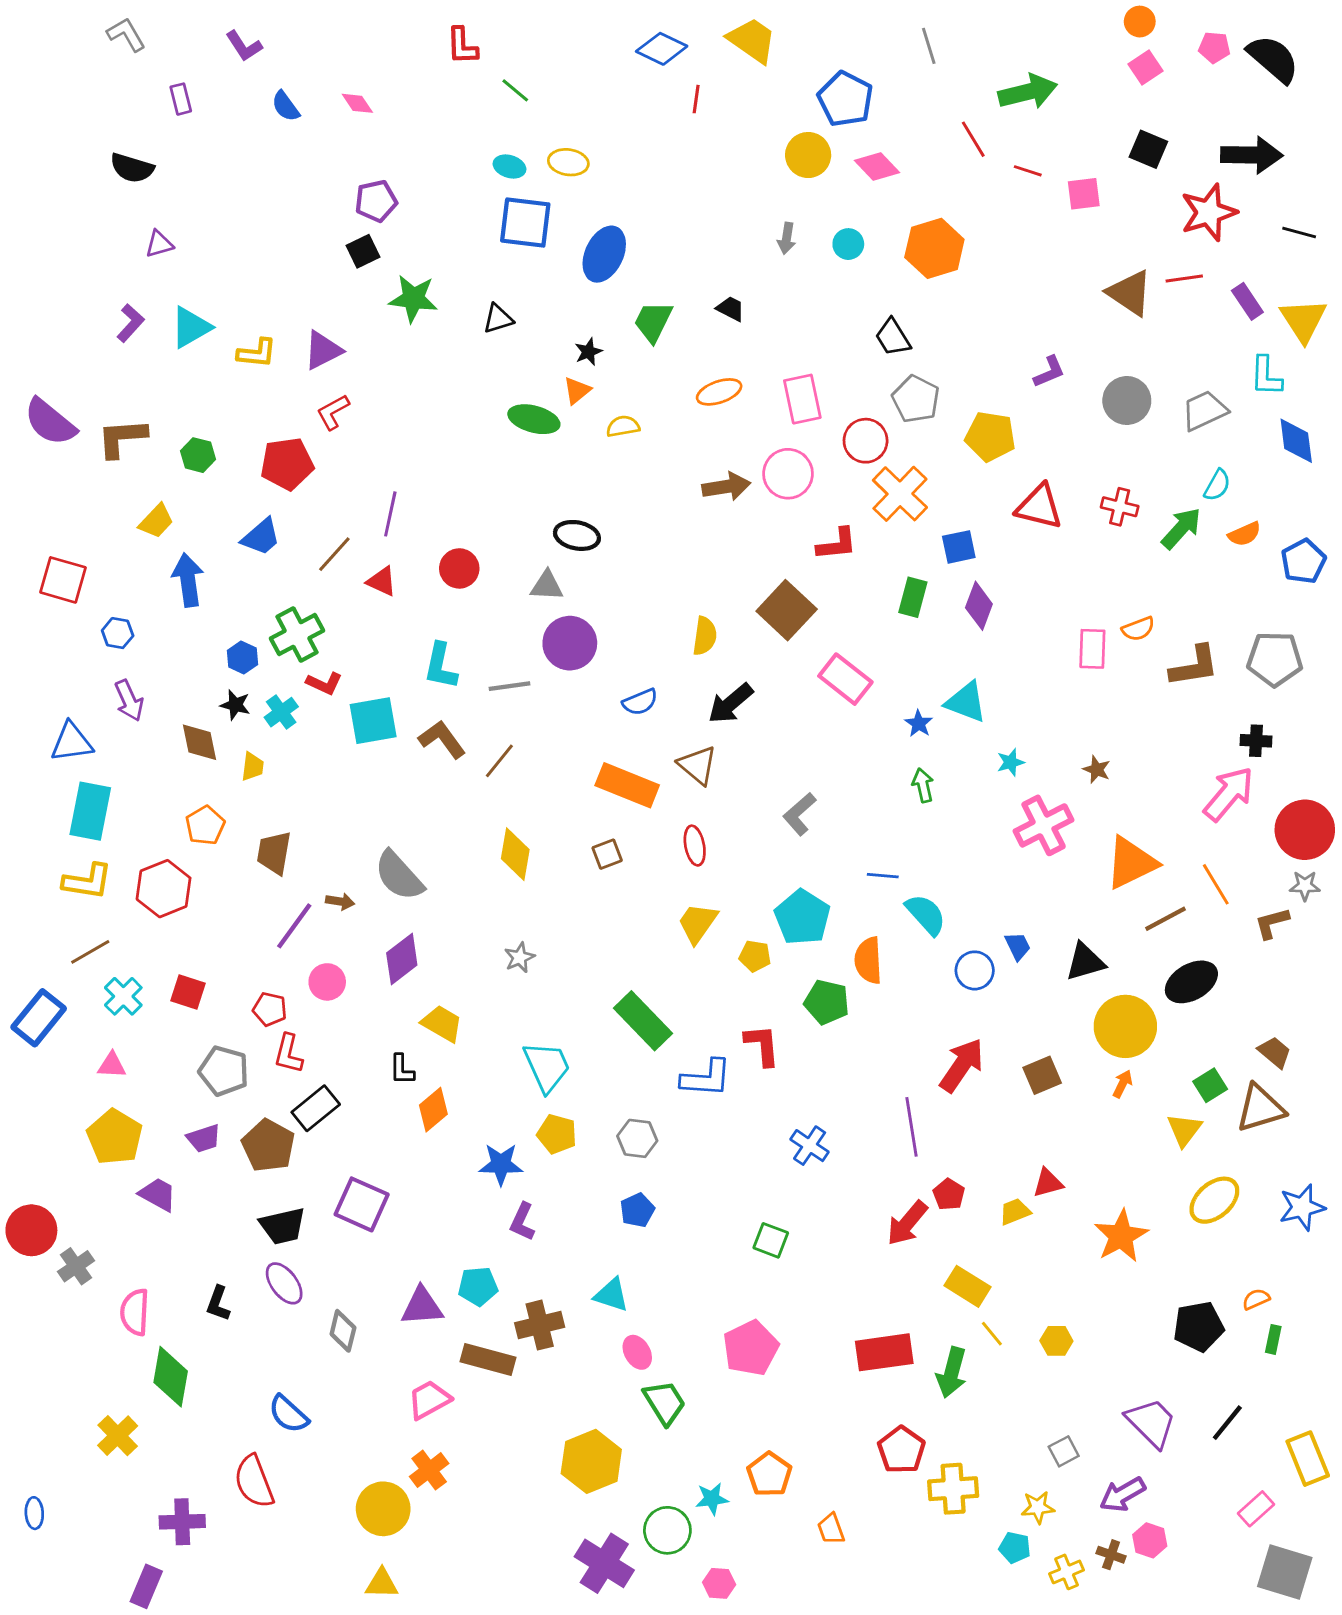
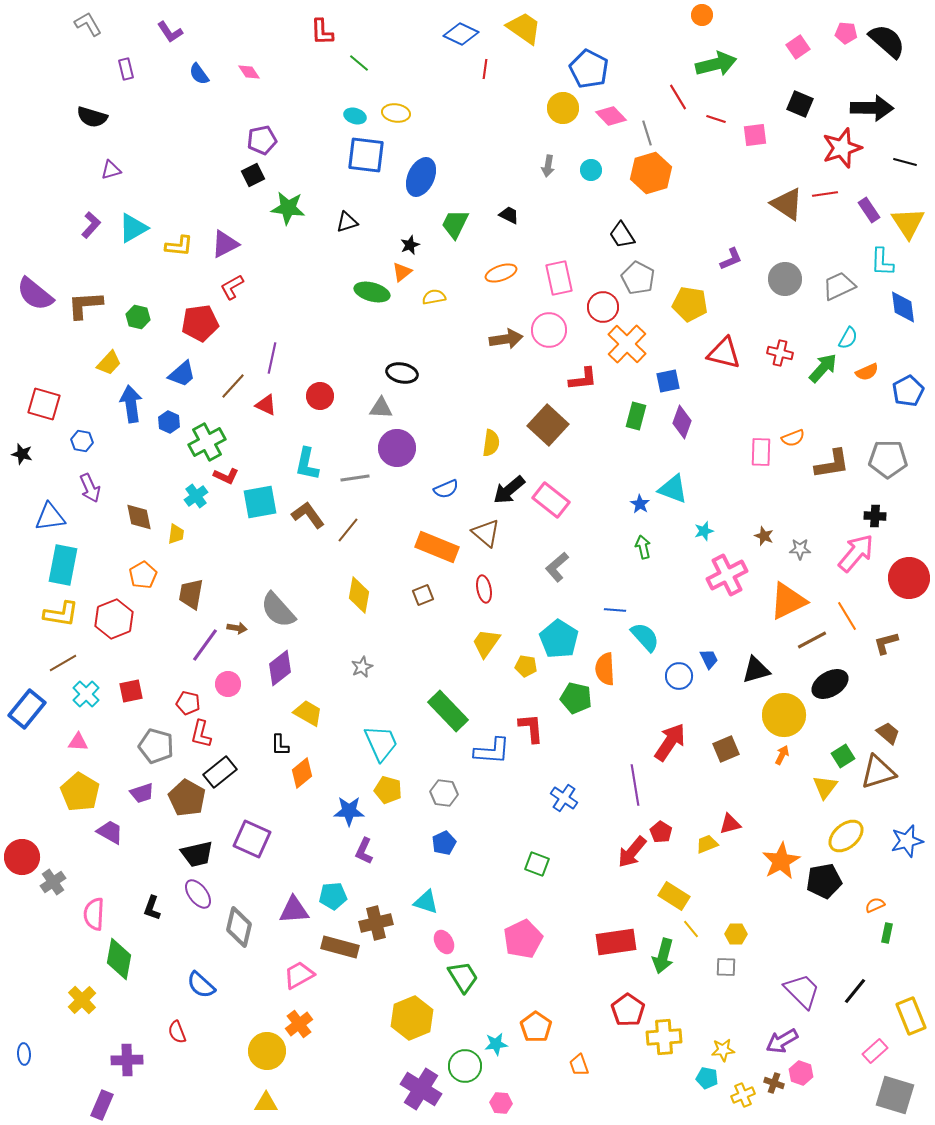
orange circle: (1140, 22) -> (702, 15), moved
gray line: (929, 46) -> (647, 133), moved
blue hexagon: (242, 657) -> (169, 422), moved
pink rectangle: (845, 679) -> (551, 500), moved
black star: (235, 705) -> (22, 454), moved
gray star: (1305, 886) -> (800, 549), moved
red square: (188, 992) -> (131, 691), turned -30
black pentagon: (1199, 1326) -> (824, 881), moved
gray diamond: (343, 1331) -> (239, 927), size x1.4
gray square: (1064, 1451) -> (726, 967), moved, turned 30
red semicircle: (254, 1482) -> (177, 1032), size x0.6

